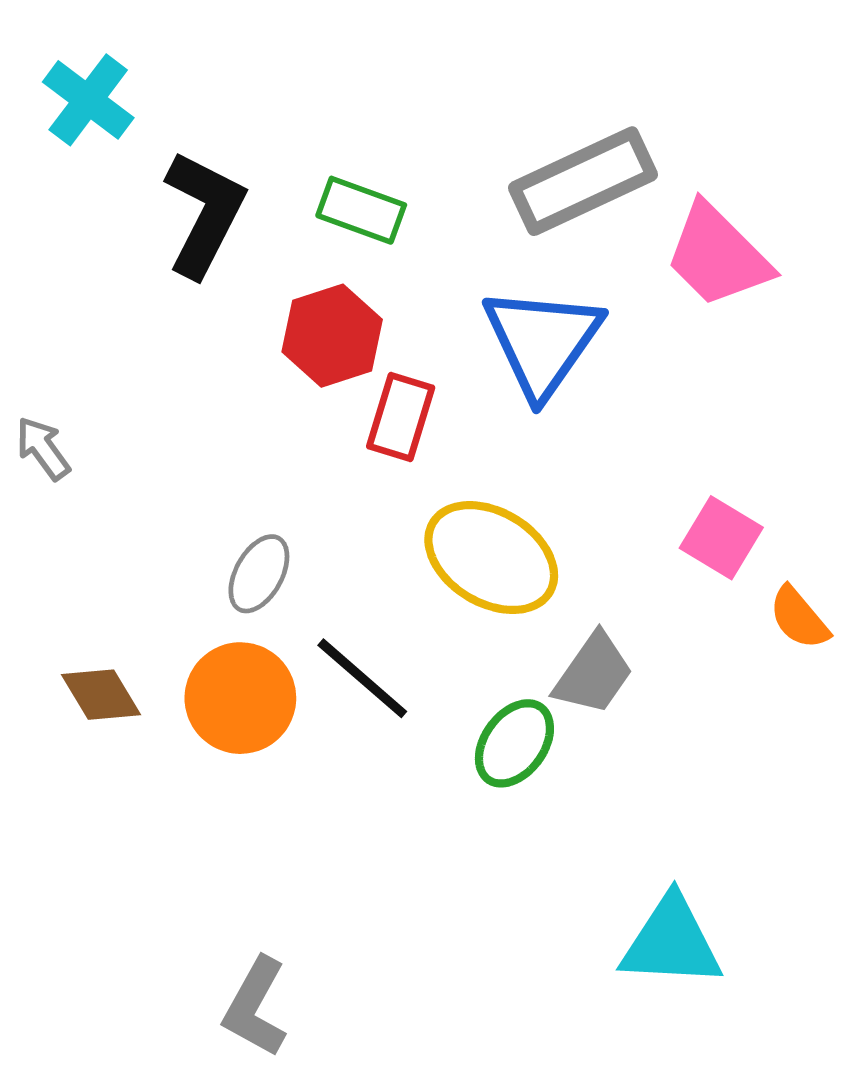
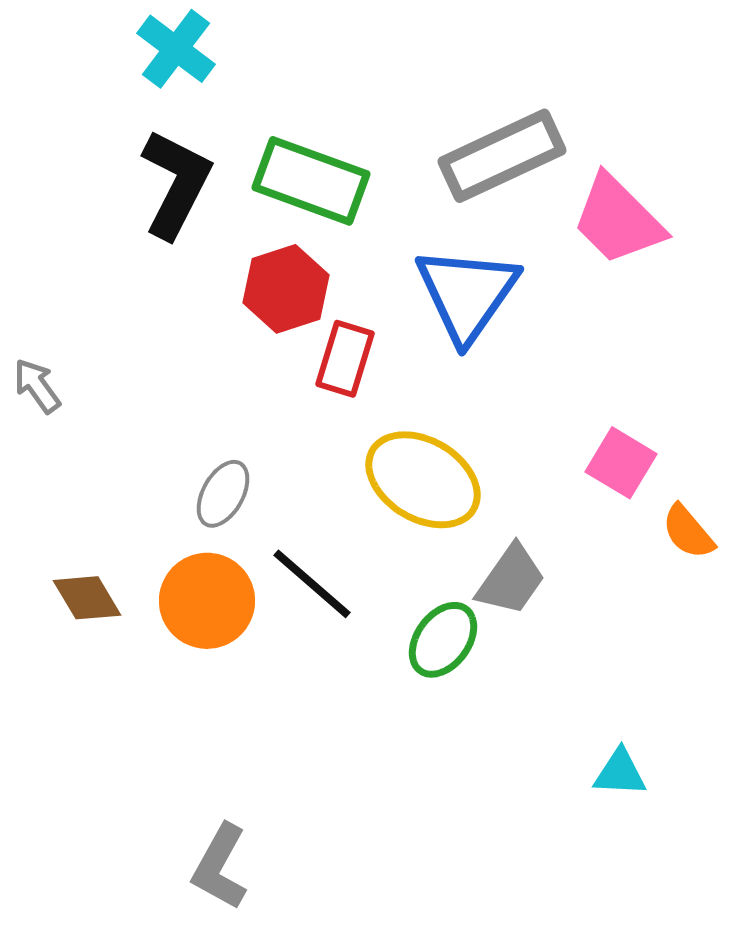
cyan cross: (88, 100) -> (176, 49), moved
green rectangle: (361, 210) -> (311, 181), size x1.5
cyan triangle: (671, 942) -> (620, 773), moved, size x0.6

